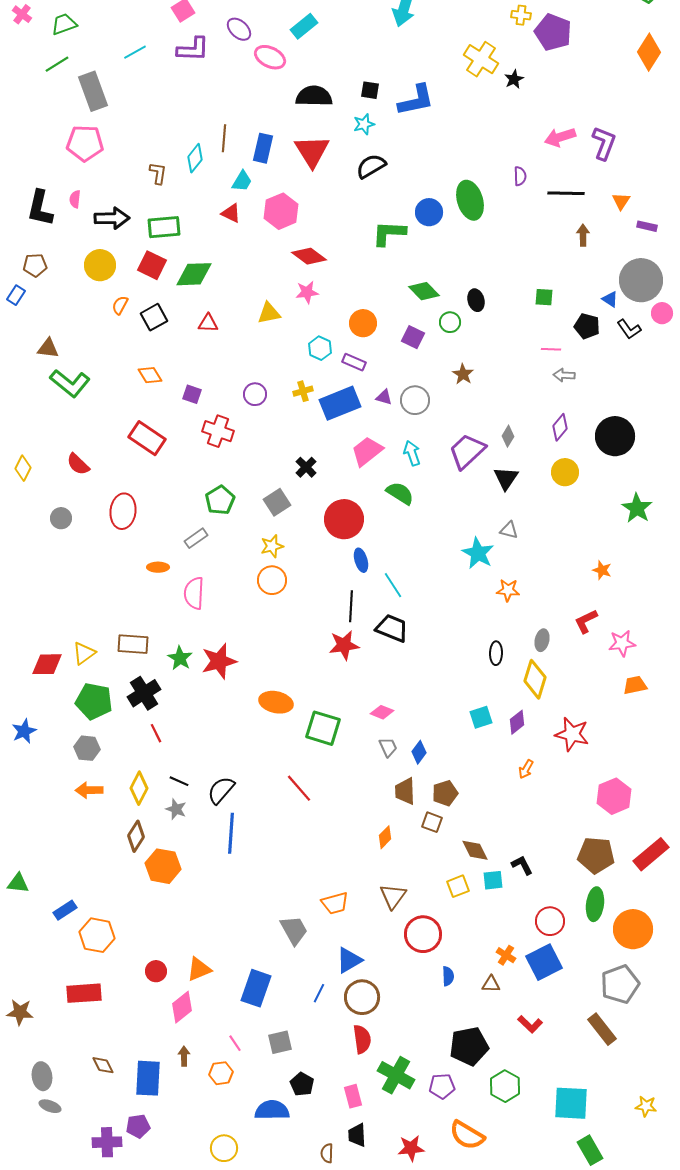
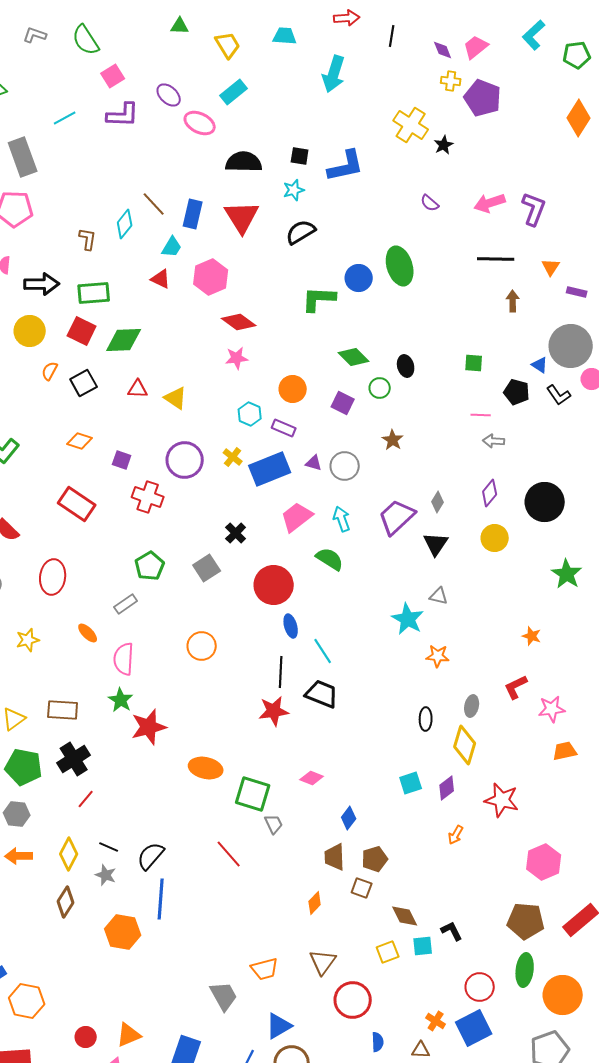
brown line: (224, 138) -> (154, 204), turned -48
purple semicircle: (520, 176) -> (430, 203), moved, turned 132
yellow triangle: (269, 313) -> (176, 398), moved, turned 45
orange diamond: (150, 375) -> (80, 441), turned -40
yellow cross: (303, 391) -> (233, 457), turned -36
purple circle: (255, 394) -> (185, 460), size x1.6
yellow star: (272, 546) -> (28, 640), moved
orange ellipse: (158, 567) -> (88, 633), turned 45
green star: (180, 658) -> (121, 700), moved
red line: (156, 733) -> (86, 799), turned 66
gray trapezoid: (388, 747) -> (274, 824), moved
orange hexagon: (163, 866) -> (123, 932), moved

